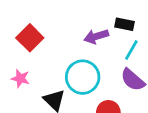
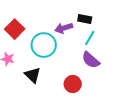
cyan circle: (83, 77) -> (44, 45), moved

